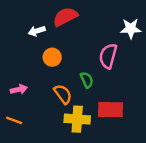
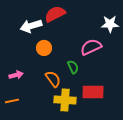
white arrow: (37, 31) -> (31, 26), size x1.5
pink semicircle: (108, 56) -> (91, 47), turned 50
orange line: (14, 120) -> (12, 101), turned -32

